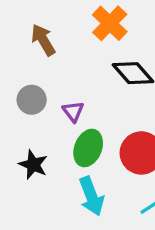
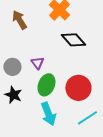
gray circle: (32, 100) -> (12, 67), moved

